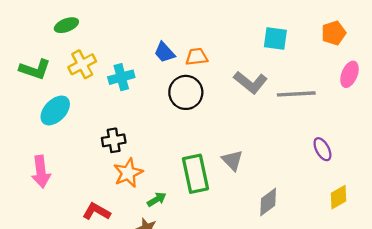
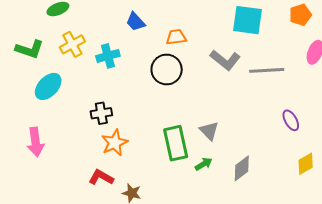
cyan square: (275, 38) -> (248, 20), size x1.4
blue trapezoid: (164, 52) -> (136, 22), moved
green arrow: (157, 199) -> (204, 164), moved
red L-shape: (96, 212) -> (101, 177), moved

